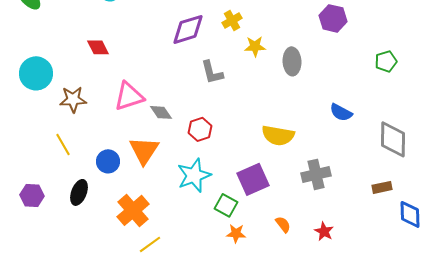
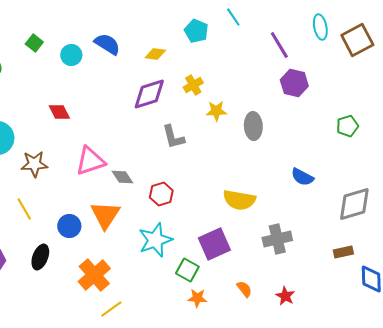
gray diamond: (393, 139) -> (354, 204), turned 72

